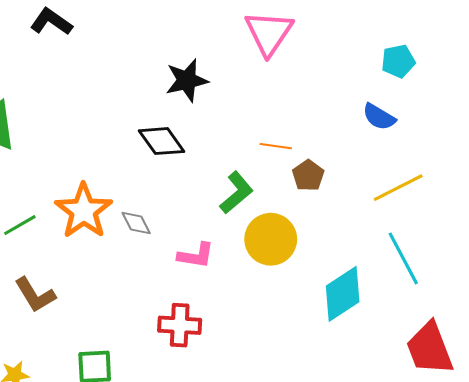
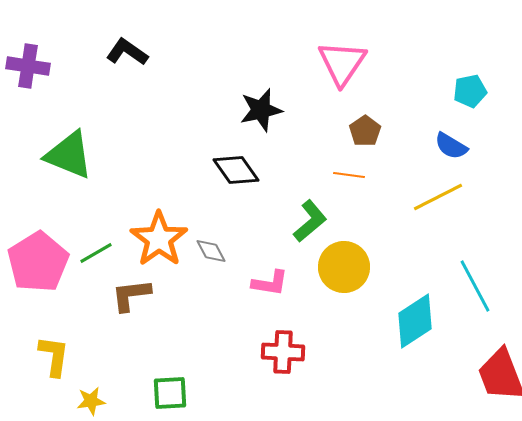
brown pentagon: (308, 175) -> (365, 131), moved
yellow line: (398, 188) -> (438, 197), moved
brown L-shape: (35, 295) -> (131, 295), moved, turned 114
red cross: (180, 325) -> (283, 352), moved

